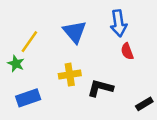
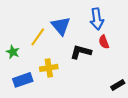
yellow line: (29, 42) -> (38, 37), moved
yellow cross: (70, 75) -> (49, 68), moved
black L-shape: (100, 88) -> (81, 52), moved

